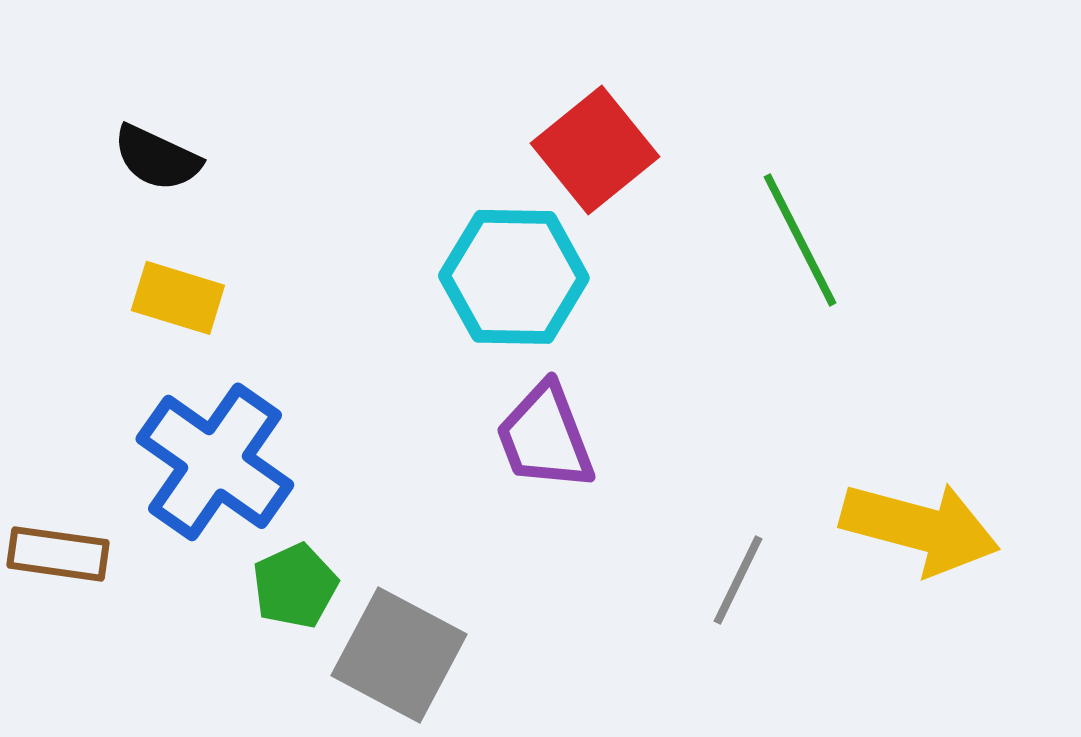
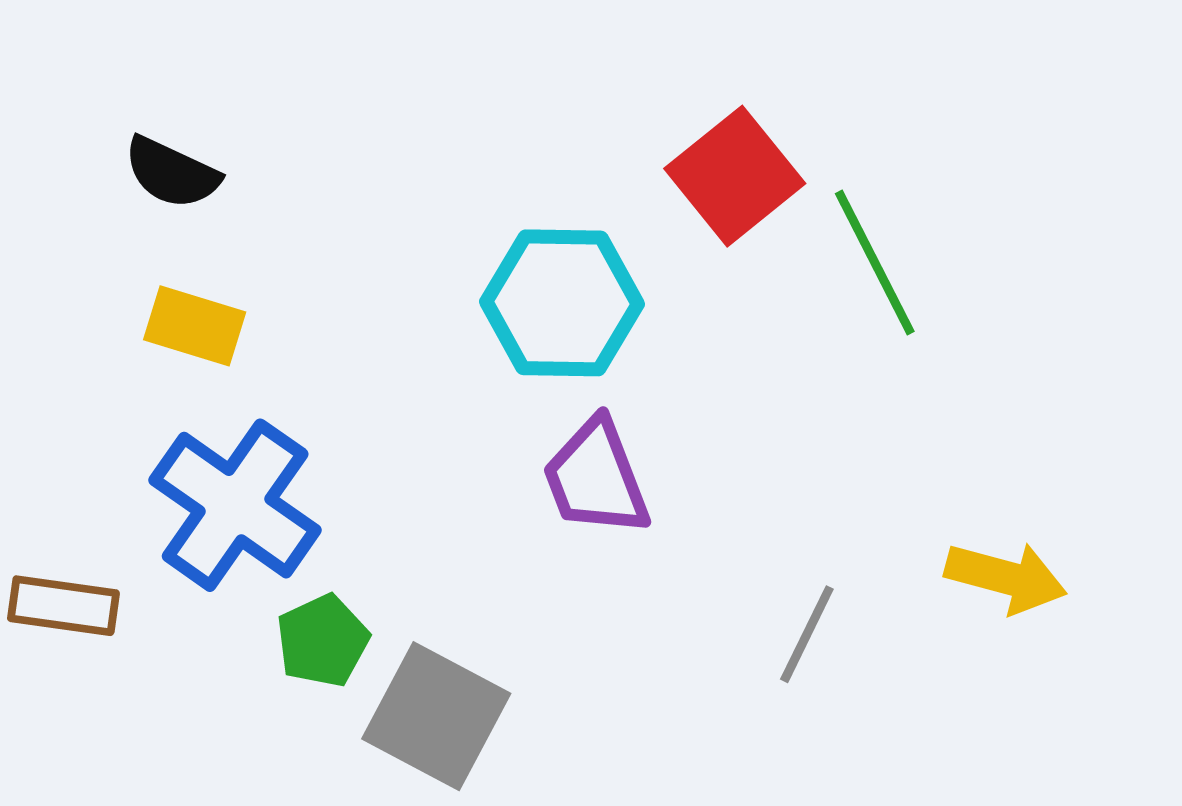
red square: (595, 150) -> (735, 176), moved
yellow arrow: (920, 528) -> (1006, 577), size x0.7

